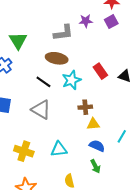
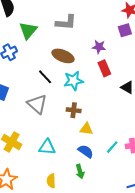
purple star: (86, 21) -> (99, 47), moved
gray L-shape: (63, 33) -> (66, 22), moved
red rectangle: (100, 71) -> (104, 68), moved
brown cross: (85, 107) -> (74, 110), moved

